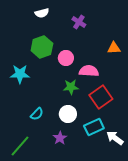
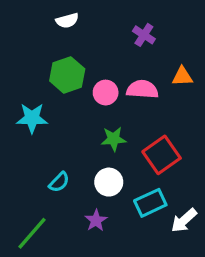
purple cross: (79, 22) -> (144, 35), moved
pink semicircle: (89, 71) -> (142, 89), moved
white arrow: (115, 138) -> (184, 220), turned -78

